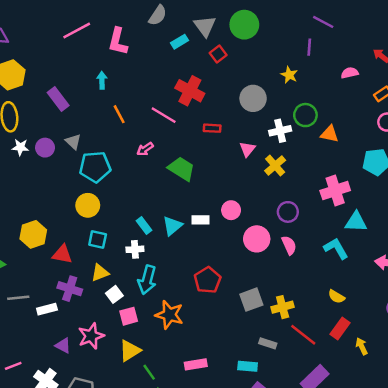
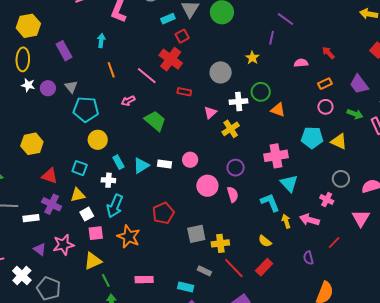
red square: (218, 54) -> (182, 36), moved
yellow circle: (88, 205) -> (98, 140), moved
cyan triangle: (356, 222) -> (289, 183), turned 36
yellow hexagon: (33, 234) -> (32, 144), moved
yellow arrow: (362, 346) -> (286, 221), moved

